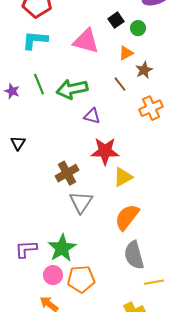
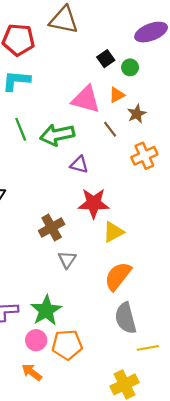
pink triangle: (86, 41) -> (86, 99), moved
gray triangle: (81, 202) -> (67, 260), size x0.7

